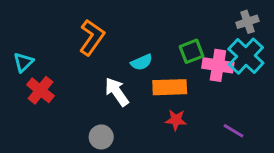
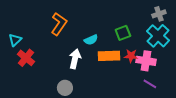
pink cross: (218, 65) -> (146, 61), moved
white arrow: (117, 92) -> (75, 59), turned 48
red star: (176, 120) -> (131, 56), moved

